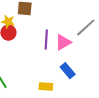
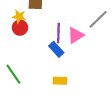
blue rectangle: (68, 71) -> (56, 49), moved

